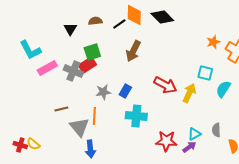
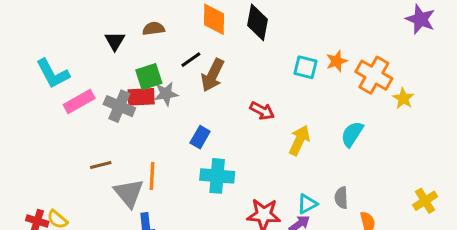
black diamond: (162, 17) -> (258, 22), turned 55
black line: (119, 24) -> (191, 60), moved
red rectangle: (87, 65) -> (141, 97), turned 30
cyan square: (205, 73) -> (306, 67), moved
red arrow: (165, 85) -> (262, 111), moved, size x0.7
gray star: (103, 92) -> (166, 94), moved

